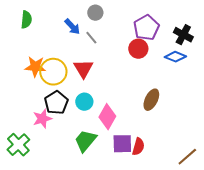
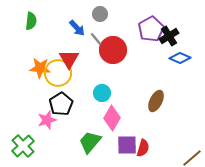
black cross: (183, 35) -> (169, 36), moved, turned 30
red circle: (138, 49) -> (113, 50), moved, size x1.4
red triangle: (83, 69) -> (69, 59), moved
cyan circle: (84, 102) -> (102, 93), moved

